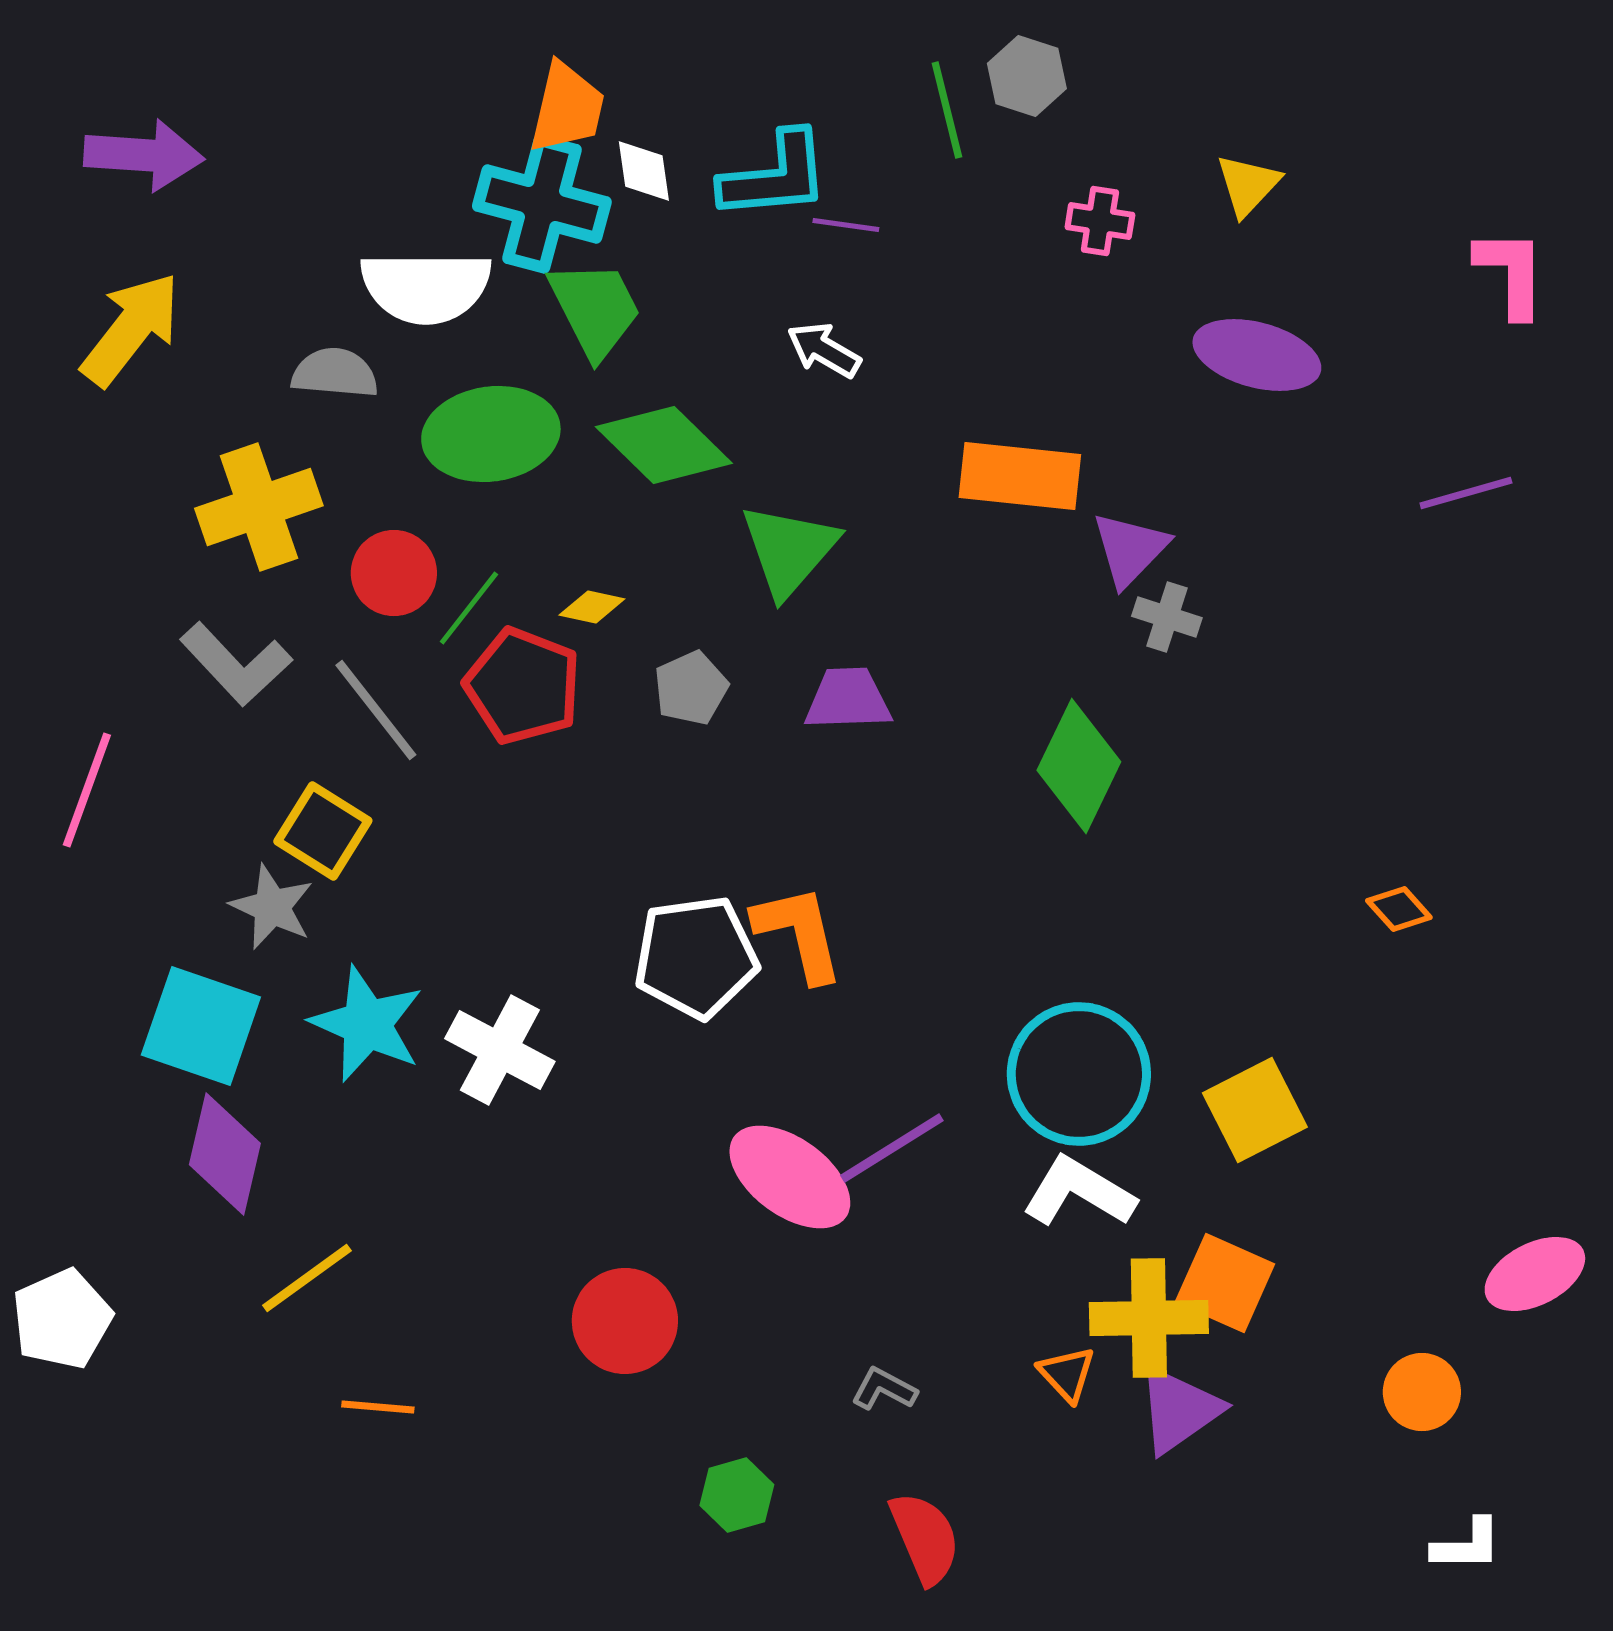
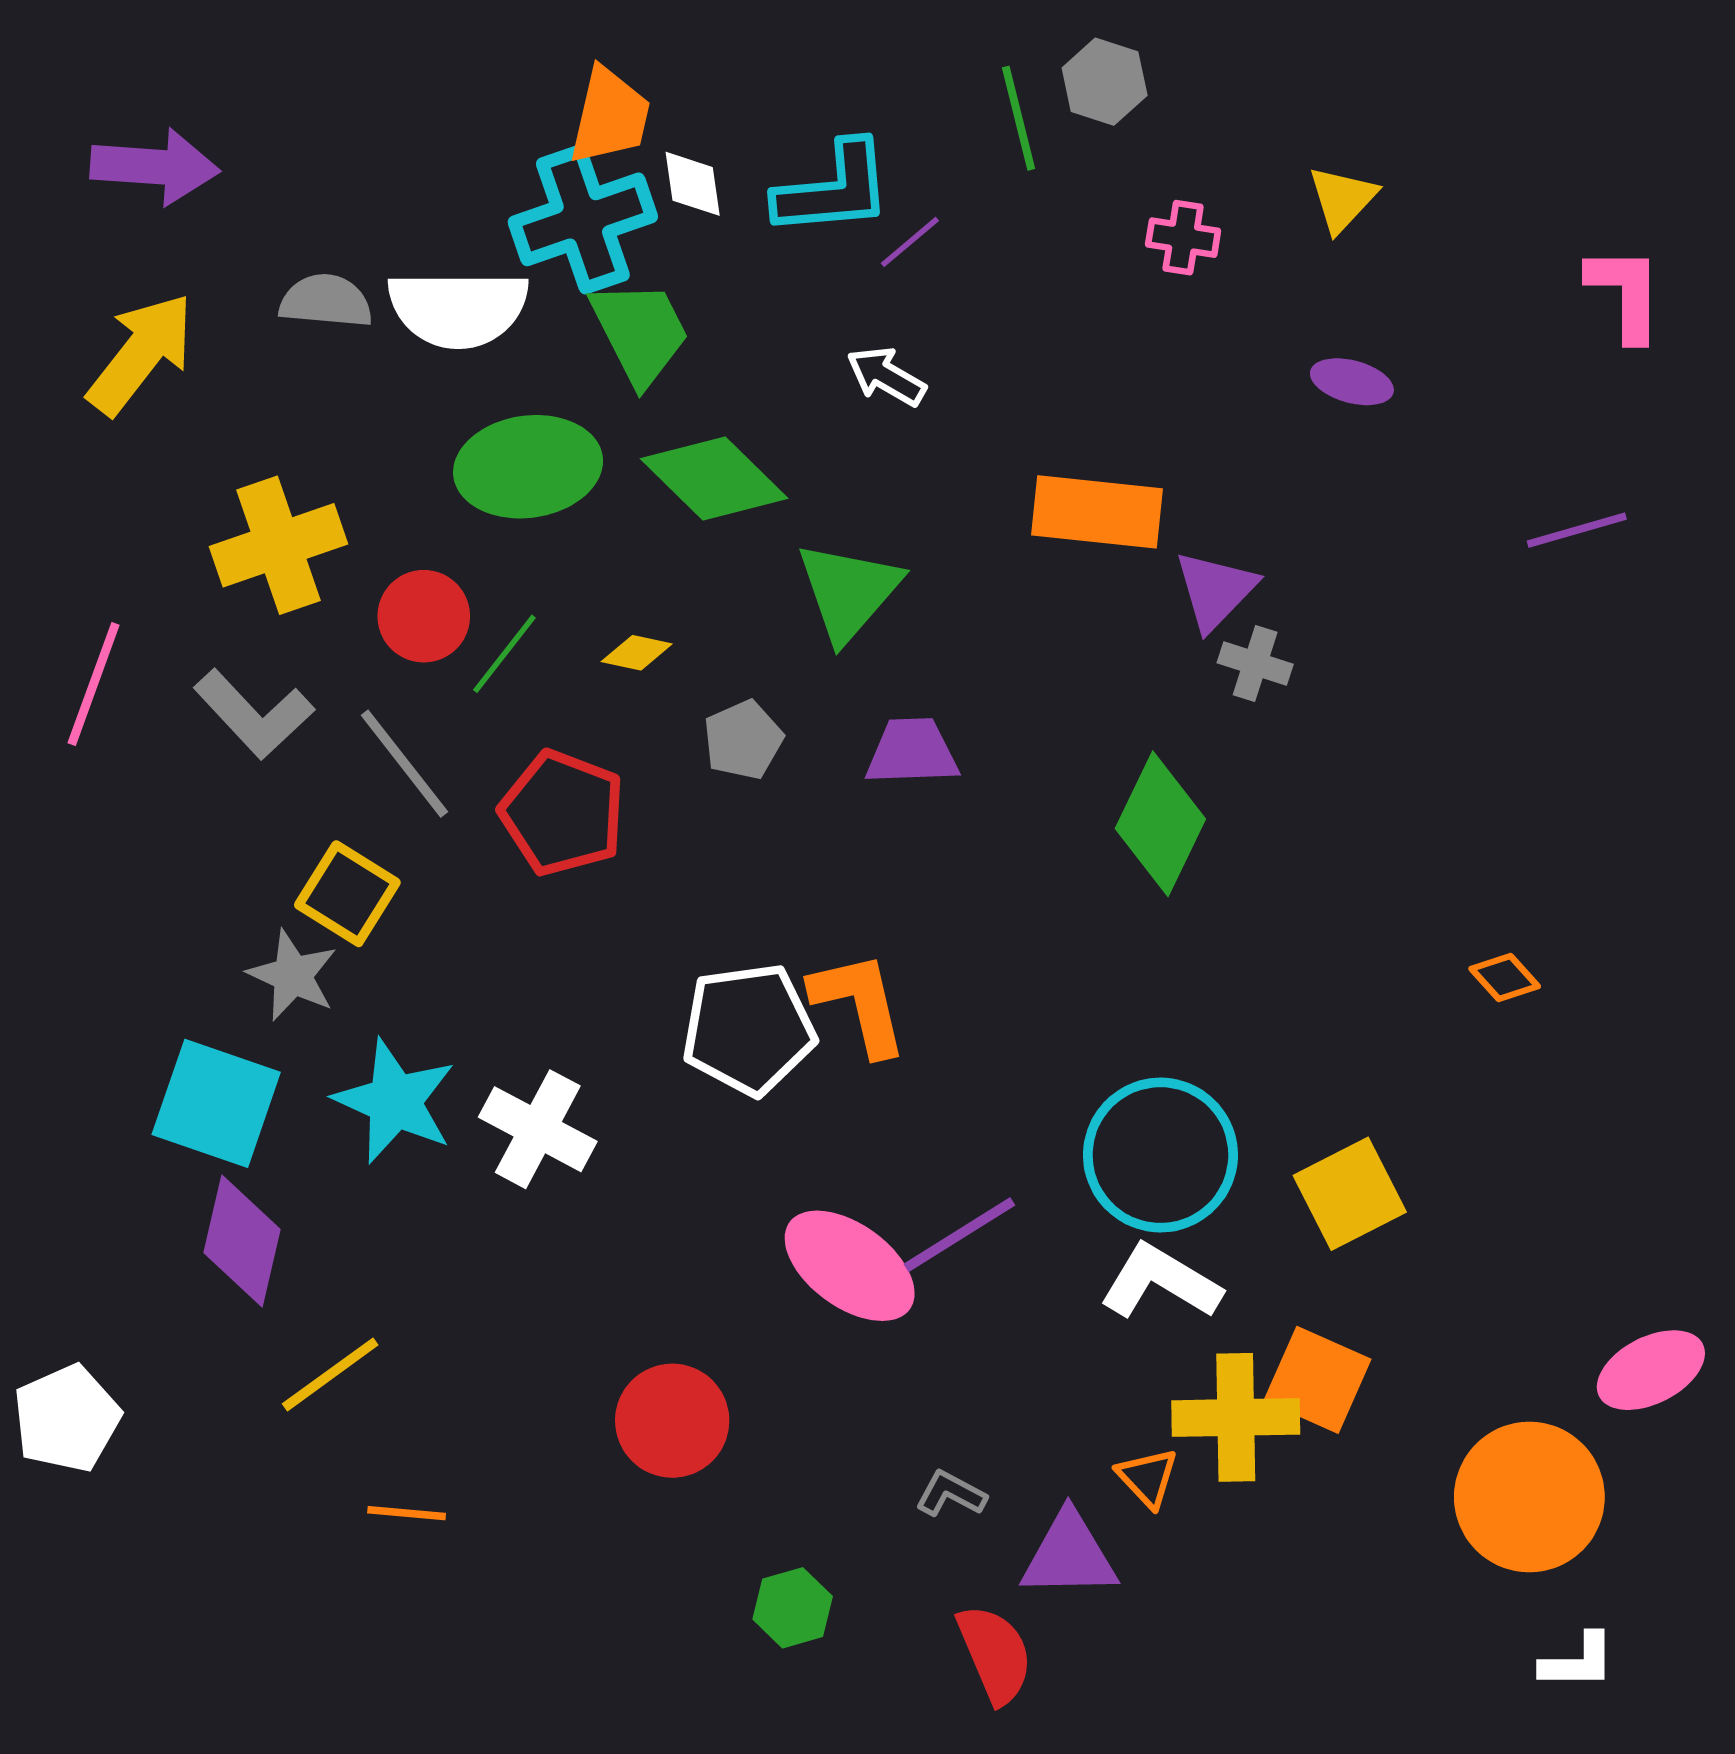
cyan cross: (542, 204) -> (583, 219), turned -34
purple line: (846, 225) -> (910, 242), turned -48
purple ellipse: (1257, 355) -> (1352, 382), size x0.6
gray semicircle: (335, 373) -> (326, 301), moved
red pentagon: (523, 686) -> (562, 813), moved
pink line: (87, 790) -> (94, 684), moved
orange circle: (1422, 1392) -> (1529, 1497), size x1.8
purple triangle: (1179, 1410) -> (1069, 1555), moved, turned 34

